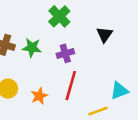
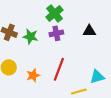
black triangle: (105, 35) -> (89, 31), turned 48
purple cross: (65, 53) -> (56, 33), moved

